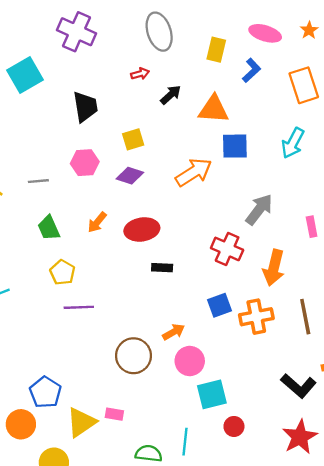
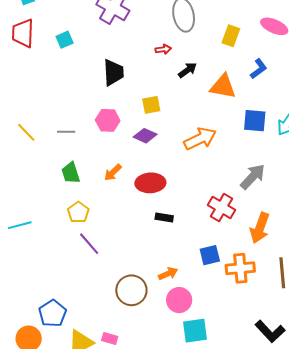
blue L-shape: (251, 70) -> (259, 69), moved
cyan square: (25, 75) -> (65, 40), size x0.6
blue square: (235, 146) -> (255, 121), moved
purple line: (79, 307) -> (89, 244), turned 45

